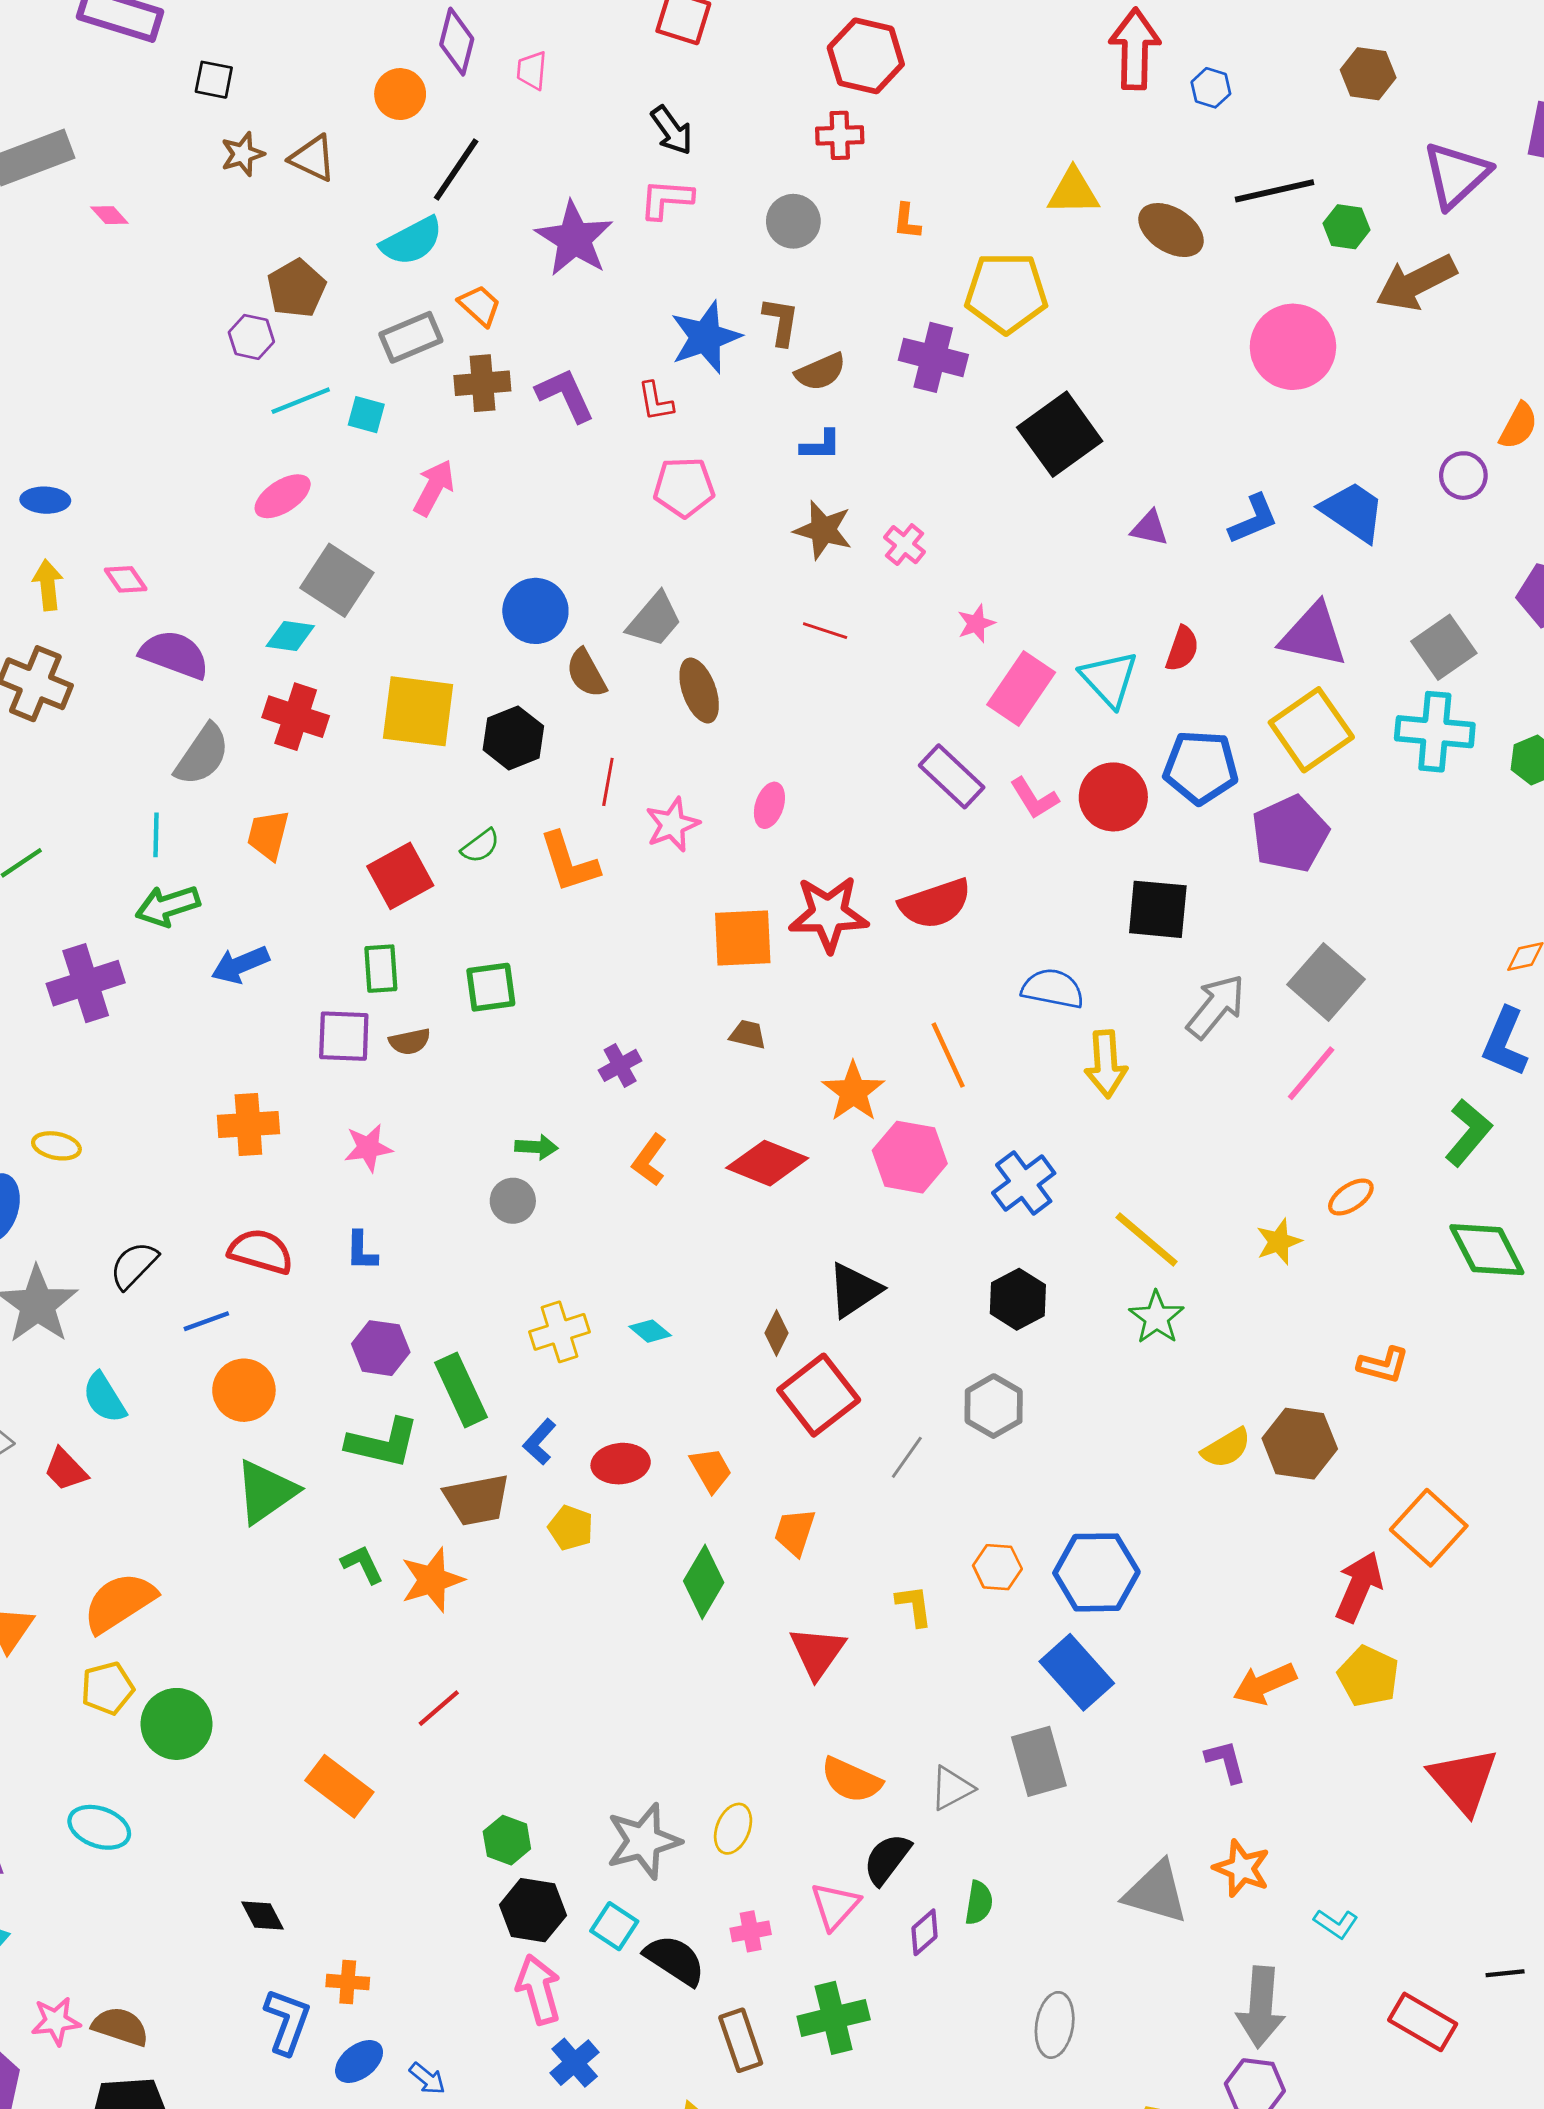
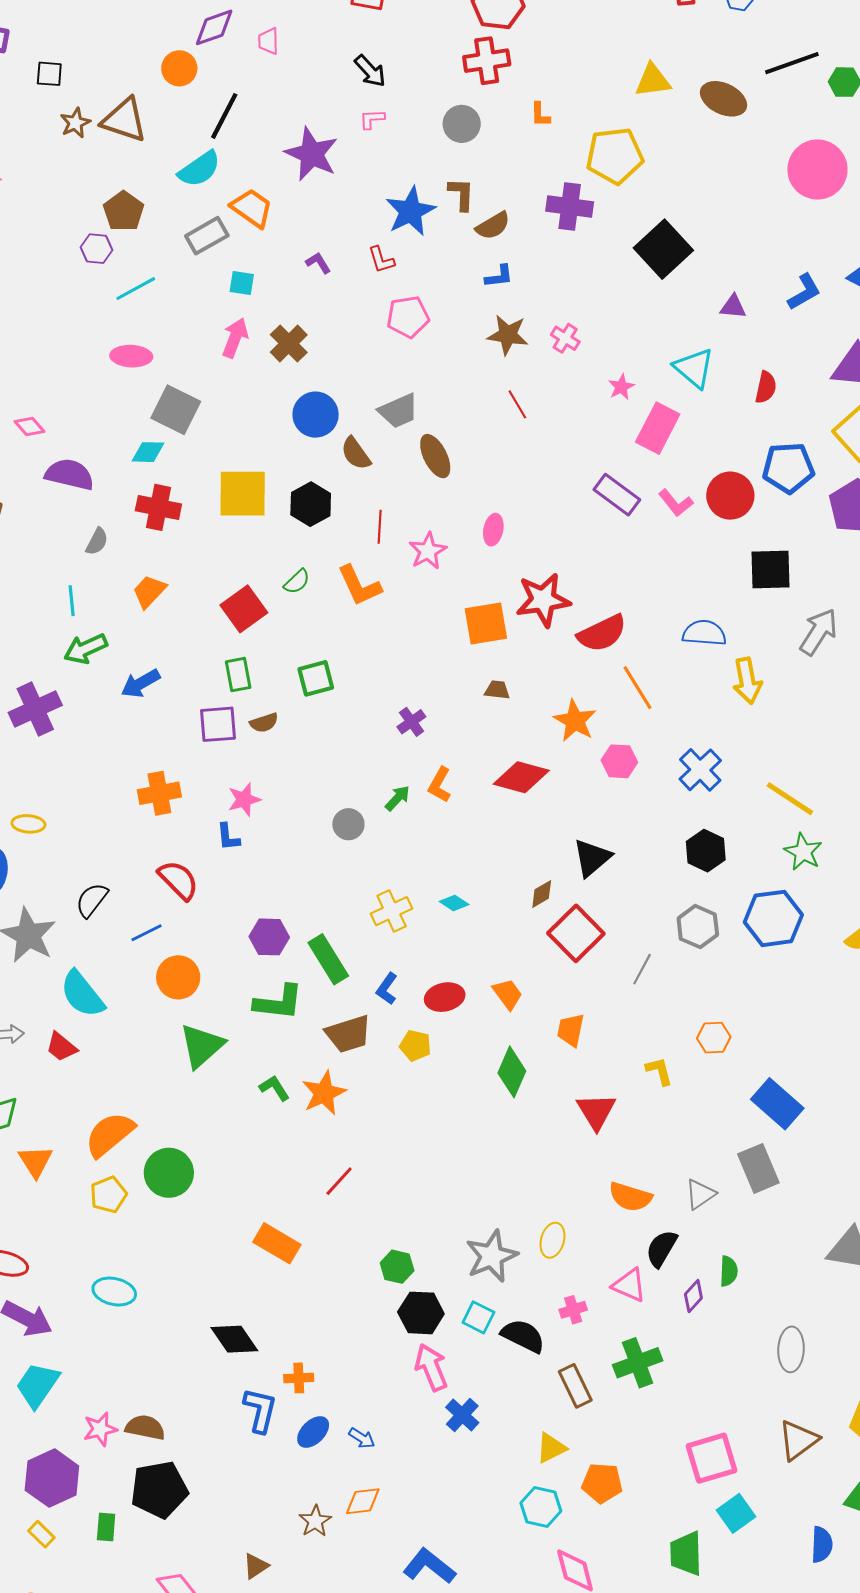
purple diamond: (457, 42) -> (214, 27), turned 63
red cross: (840, 135) -> (487, 61), size x1.4
brown triangle: (313, 158) -> (124, 120), size x1.4
pink L-shape: (666, 199) -> (372, 119), size x0.7
orange trapezoid: (480, 305) -> (252, 208), size x1.4
brown cross: (482, 383) -> (289, 343), moved, turned -33
purple L-shape: (565, 395) -> (318, 263), size x0.6
cyan square: (366, 415) -> (242, 283), moved
pink ellipse: (283, 496) -> (131, 356), turned 42
gray trapezoid: (654, 620) -> (398, 411), turned 33
red line: (825, 631) -> (517, 404), turned 48
cyan triangle: (1109, 679) -> (694, 368), moved
gray semicircle: (202, 755) -> (97, 541), size x0.6
orange trapezoid: (268, 835) -> (149, 591), turned 36
red semicircle: (935, 904) -> (602, 633), moved
green arrow: (536, 1147) -> (398, 798), moved, turned -44
pink hexagon: (910, 1157) -> (619, 761), size x0.7
red semicircle: (261, 1251) -> (178, 880), turned 36
blue L-shape: (361, 1251) -> (228, 837), moved
brown diamond: (776, 1333) -> (542, 894), turned 40
cyan semicircle: (104, 1398) -> (82, 994), size x1.4
blue hexagon: (1096, 1572) -> (773, 918), moved
green circle: (177, 1724) -> (169, 1173), moved
pink triangle: (835, 1906) -> (629, 1285), turned -42
black diamond: (263, 1916) -> (234, 1339), size x1.5

